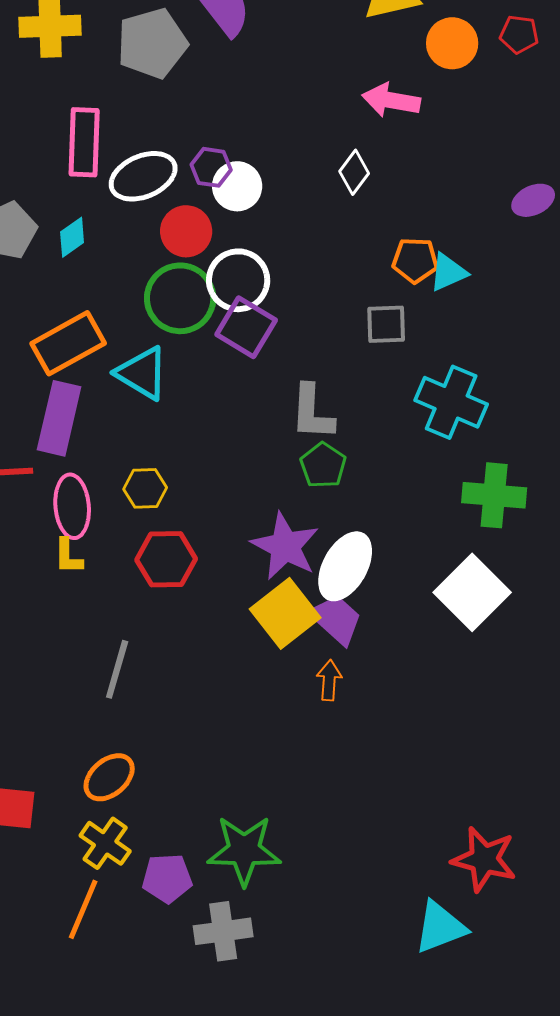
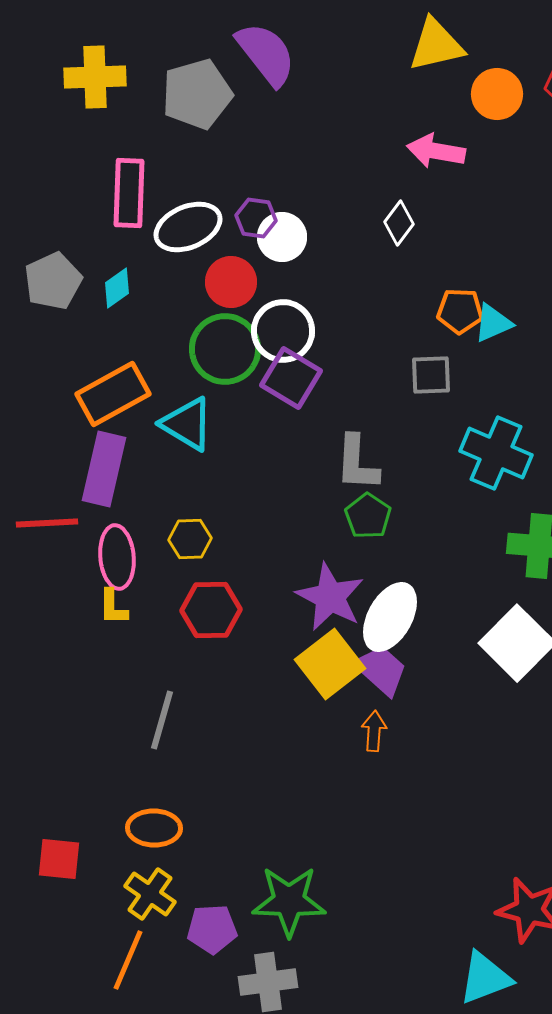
orange ellipse: (109, 777) -> (154, 828), turned 42

